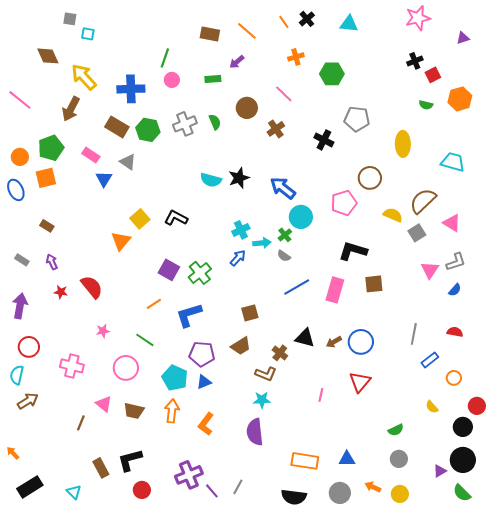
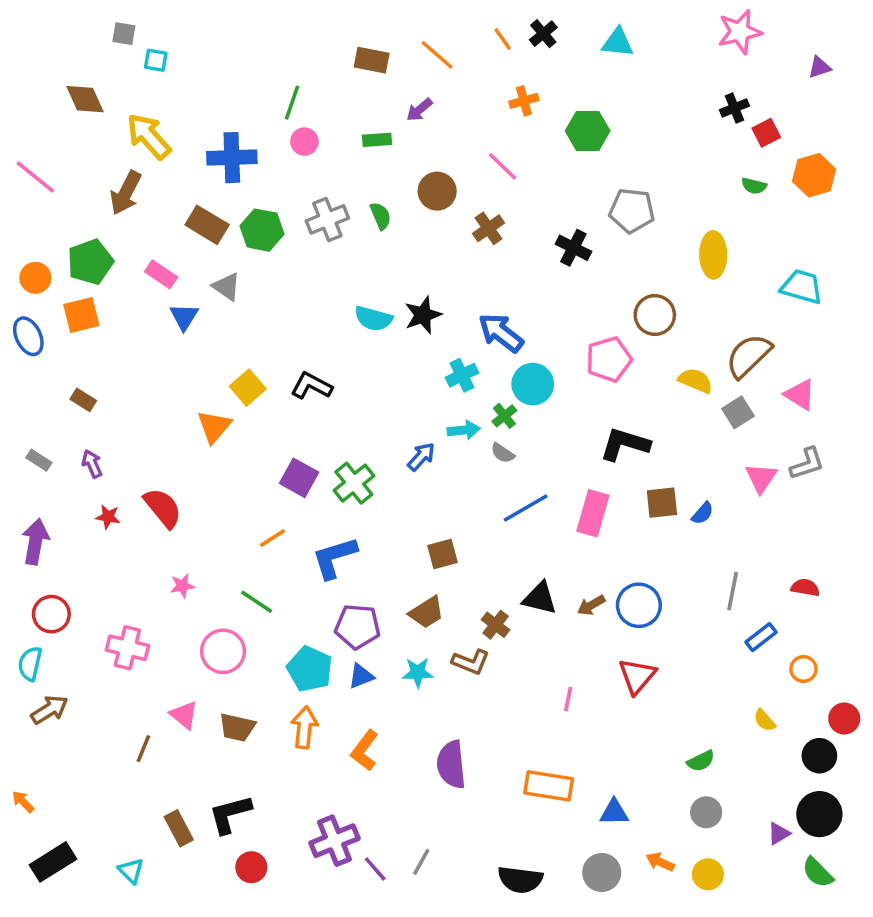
cyan cross: (241, 230) -> (462, 375), moved
blue semicircle: (455, 290) -> (703, 513), moved
cyan star: (262, 400) -> (418, 673), moved
orange rectangle: (305, 461) -> (549, 786), moved

